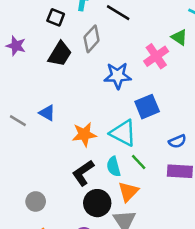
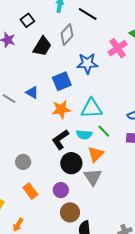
black square: (56, 17) -> (27, 20), moved, turned 32
blue square: (147, 107) -> (62, 81), moved
cyan triangle: (123, 133) -> (92, 108), turned -30
cyan semicircle: (114, 167) -> (84, 135), turned -70

